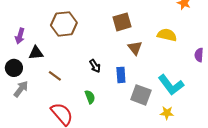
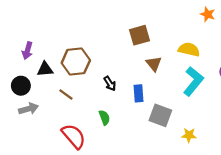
brown hexagon: (64, 24) -> (76, 62), moved
cyan L-shape: (171, 85) -> (193, 81), moved, turned -104
gray arrow: (21, 89) -> (29, 109), turned 36

